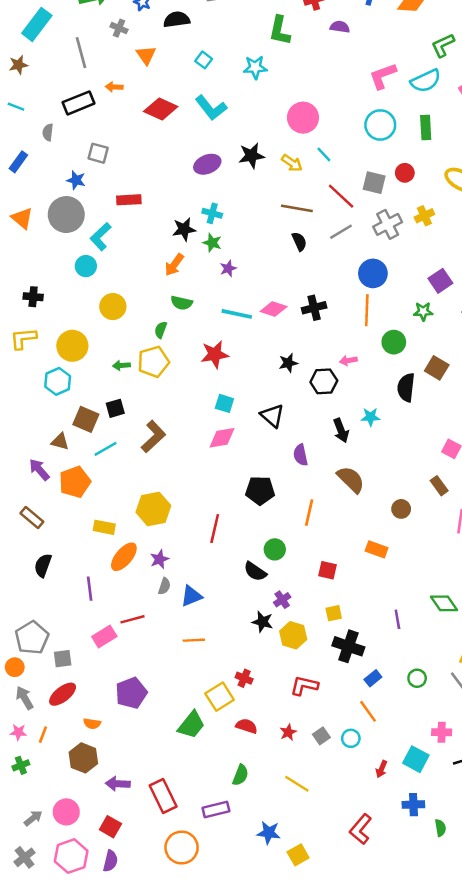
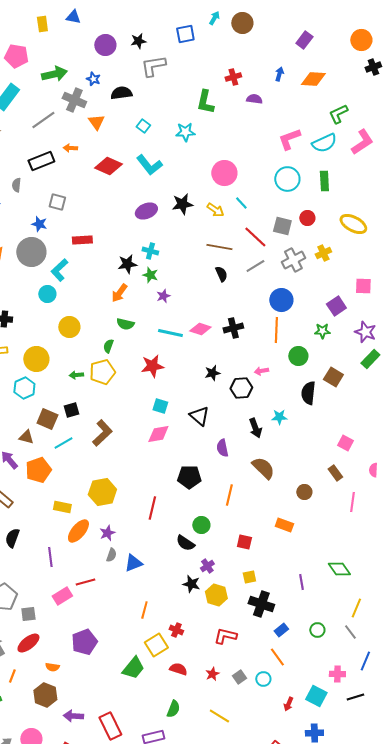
gray cross: (119, 28) -> (74, 100), size x1.6
gray line: (81, 53) -> (43, 120), turned 70
orange line: (194, 640) -> (144, 610), moved, turned -72

